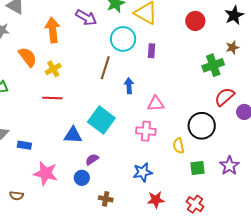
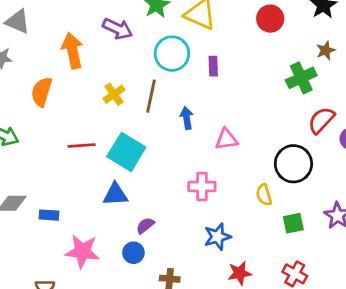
orange semicircle: (28, 57) -> (42, 92), turned -120
yellow cross: (53, 69) -> (114, 94), moved
cyan square: (101, 120) -> (126, 152), moved
pink cross: (146, 131) -> (202, 187), moved

